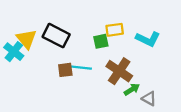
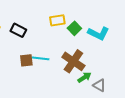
yellow rectangle: (115, 30) -> (57, 20), moved
black rectangle: (56, 36) -> (18, 30), size x0.7
green square: (101, 41) -> (74, 28), moved, turned -32

